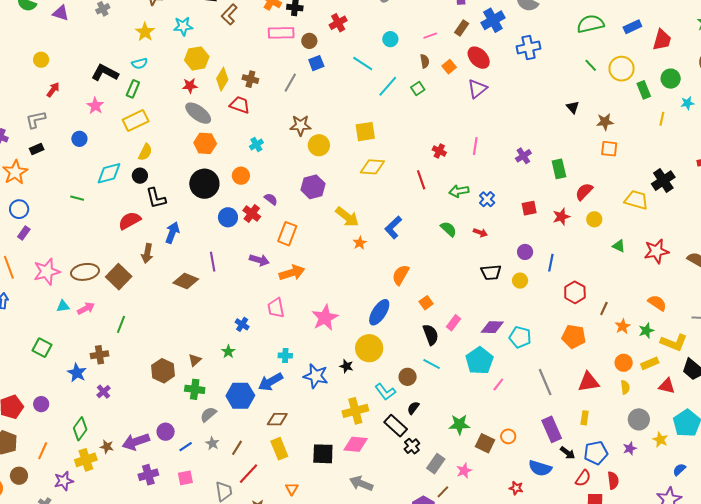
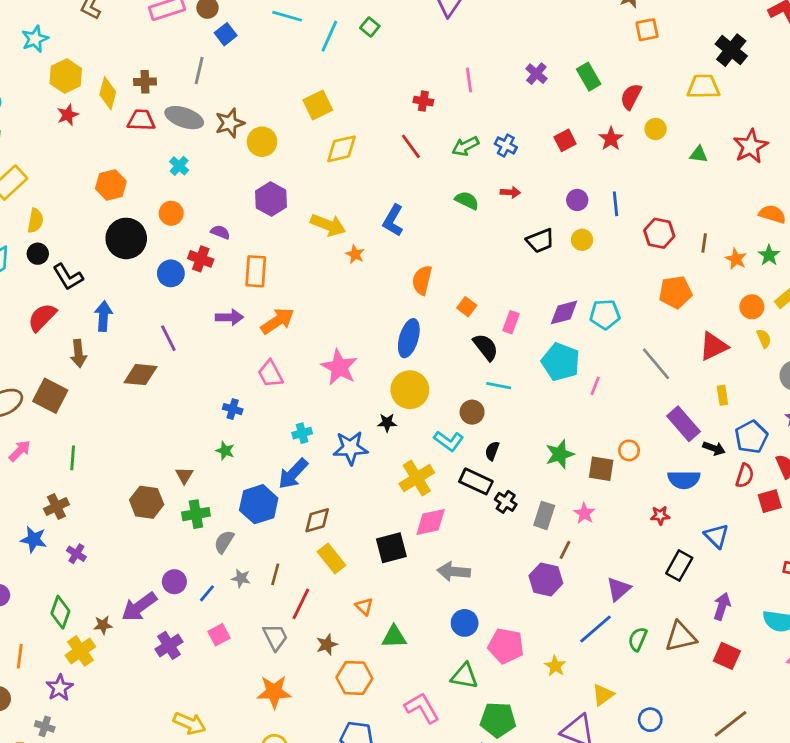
gray ellipse: (198, 113) -> (184, 118), moved

